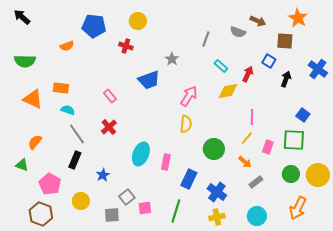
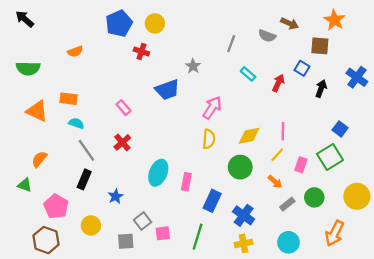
blue pentagon: (94, 26) -> (119, 23), moved, turned -30
yellow diamond: (228, 91) -> (249, 136), moved
green square: (294, 140) -> (330, 157), turned -35
green circle: (291, 174) -> (314, 197), moved

